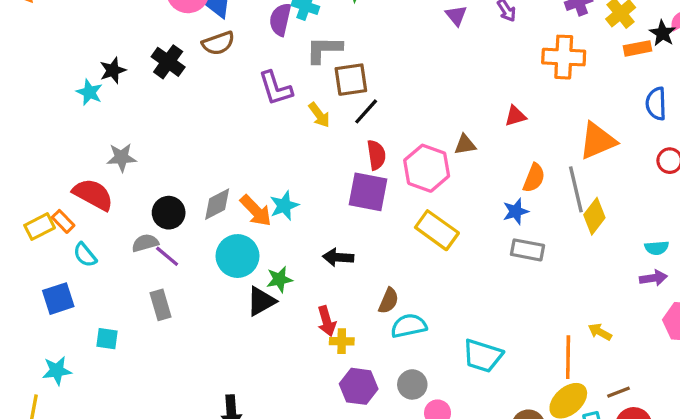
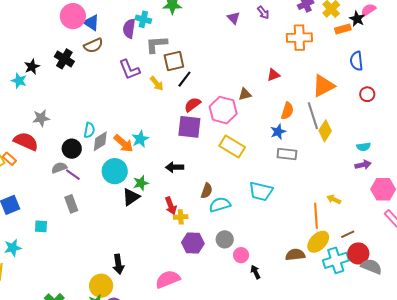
red semicircle: (376, 155) -> (193, 105), turned -114
cyan semicircle: (85, 255) -> (89, 130), moved, turned -126
cyan trapezoid: (483, 356) -> (261, 191), moved

